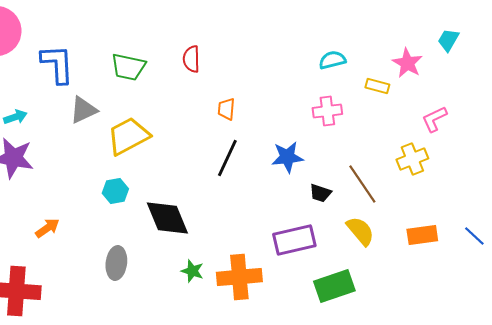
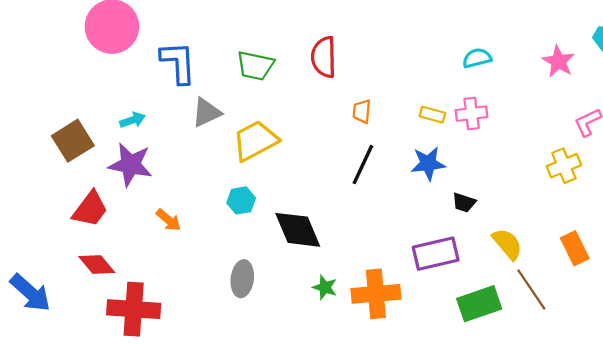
red semicircle: (191, 59) -> (324, 57), size x1.4
yellow rectangle: (377, 86) -> (432, 115), moved
brown line: (362, 184) -> (531, 290), moved
orange arrow: (47, 228) -> (168, 220), moved, turned 75
orange rectangle: (422, 235) -> (575, 248), turned 72

